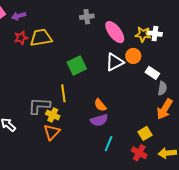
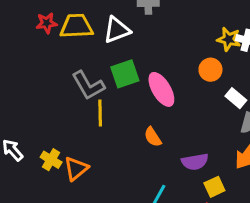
pink ellipse: (115, 32) -> (161, 89), moved
white triangle: (115, 62) -> (117, 30), moved
gray L-shape: (39, 106) -> (88, 85), moved, turned -130
yellow cross: (53, 115) -> (51, 160), moved
purple semicircle: (99, 120) -> (195, 162), moved

